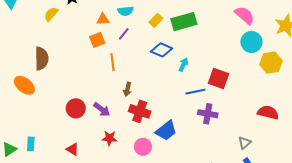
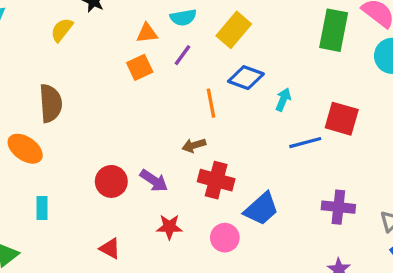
yellow rectangle: (156, 20) -> (234, 30), size x1.5
green rectangle: (184, 22) -> (334, 30), moved, turned -60
orange line: (112, 62) -> (211, 103), moved
brown arrow: (127, 89) -> (194, 145), turned 64
purple cross: (208, 114) -> (338, 207), moved
cyan rectangle: (31, 144) -> (42, 208), moved

